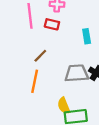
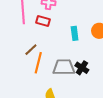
orange line: (35, 81) -> (38, 63), moved

